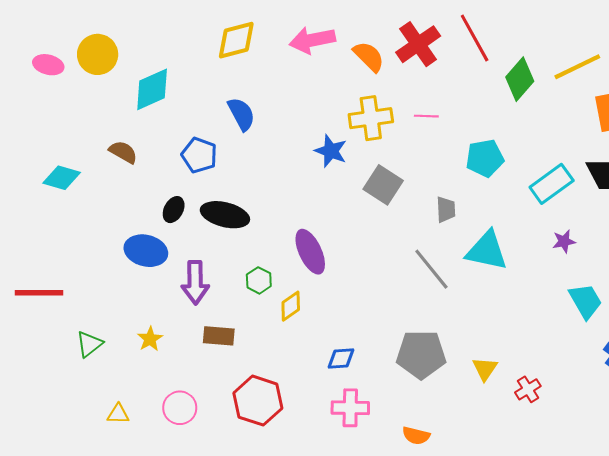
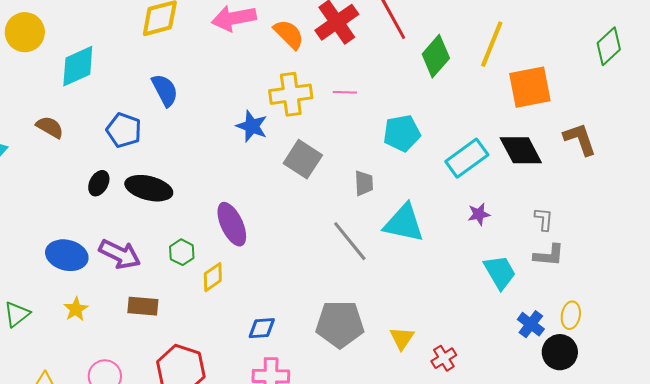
yellow line: (577, 67) -> (492, 44), turned -42
blue ellipse: (146, 251) -> (67, 255), moved
purple arrow: (195, 282) -> (120, 254), turned -63

